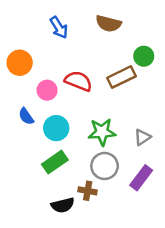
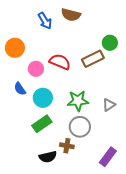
brown semicircle: (108, 24) -> (71, 15), moved
purple rectangle: (141, 178) -> (108, 157), moved

